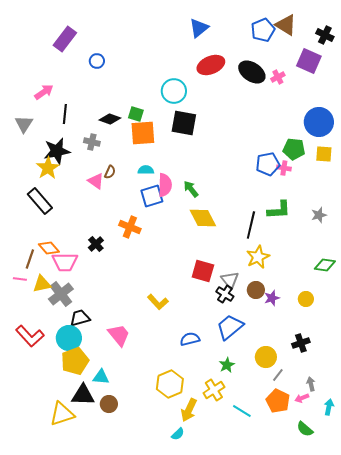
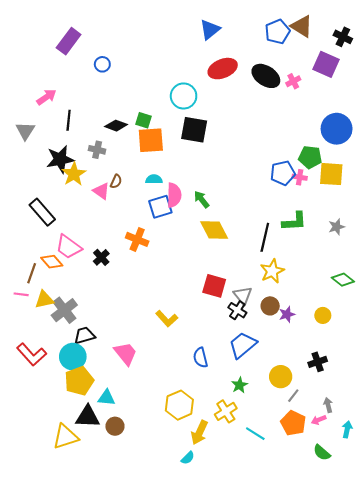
yellow square: (324, 154) -> (331, 174), moved, size x1.4
yellow star: (48, 168) -> (74, 174), moved
pink trapezoid: (65, 262) -> (69, 247), moved, turned 36
green diamond: (325, 265) -> (343, 280), turned 30
blue semicircle: (190, 339) -> (200, 358), turned -90

